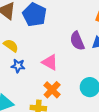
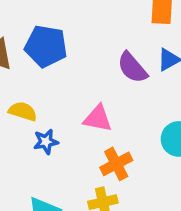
orange cross: (52, 90) -> (116, 164), turned 36

